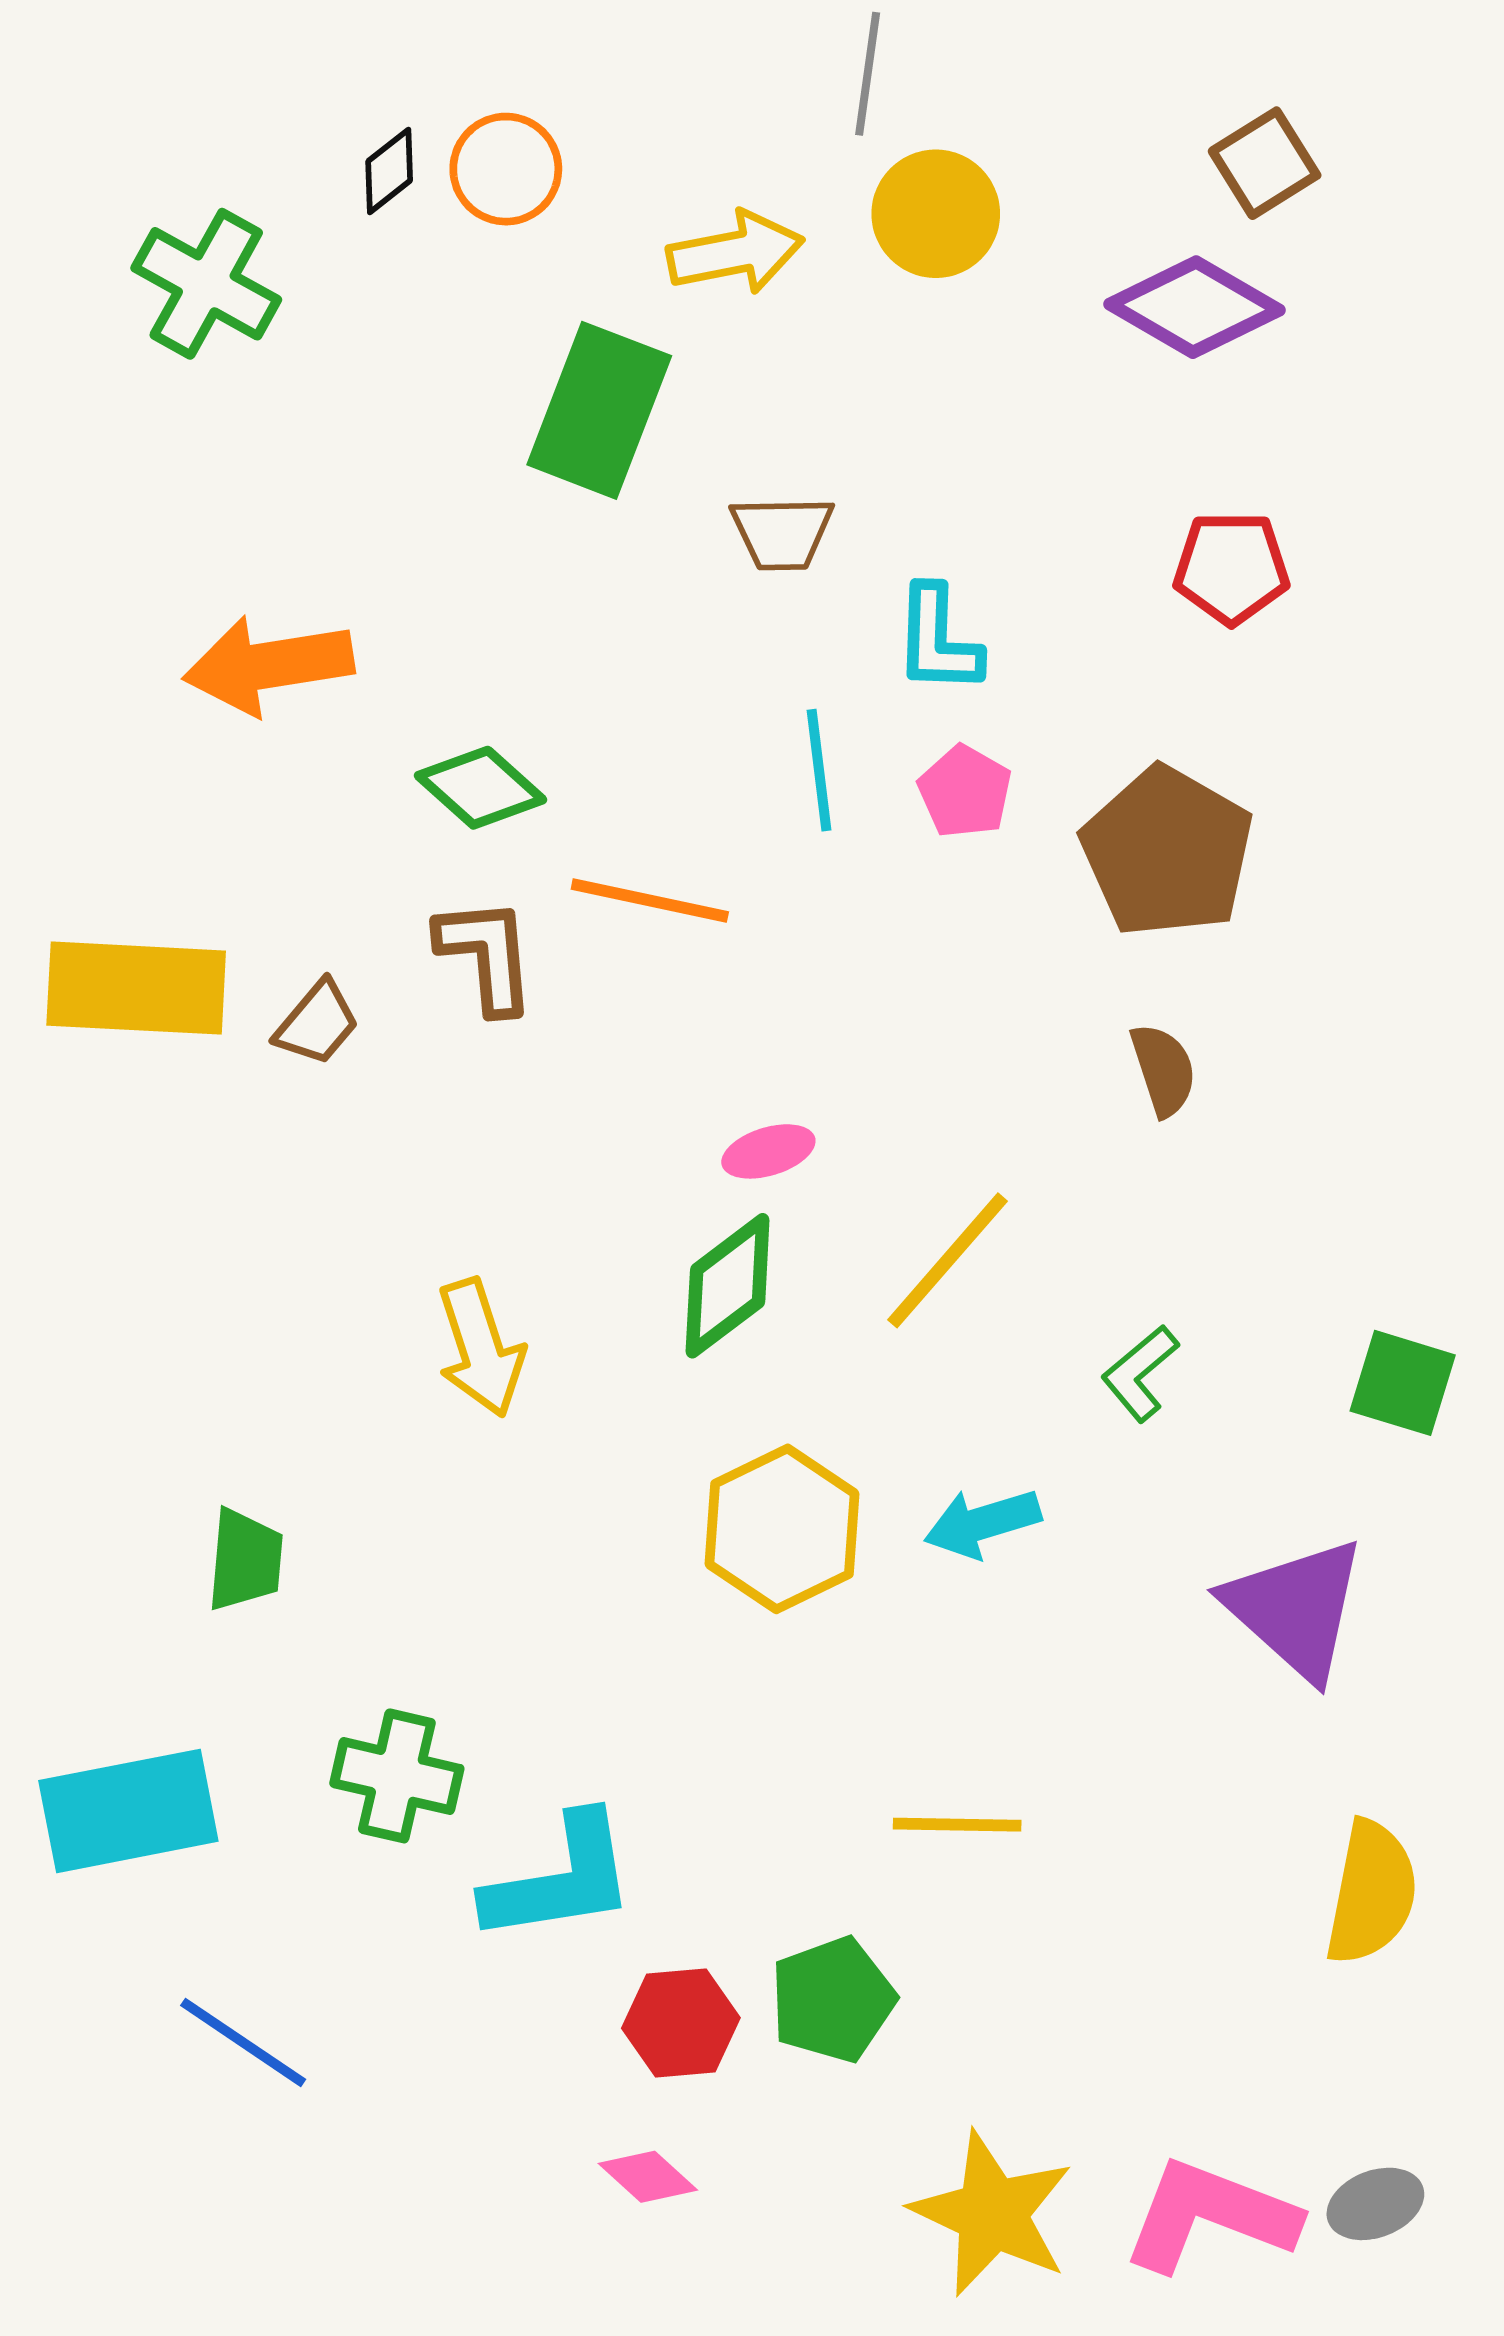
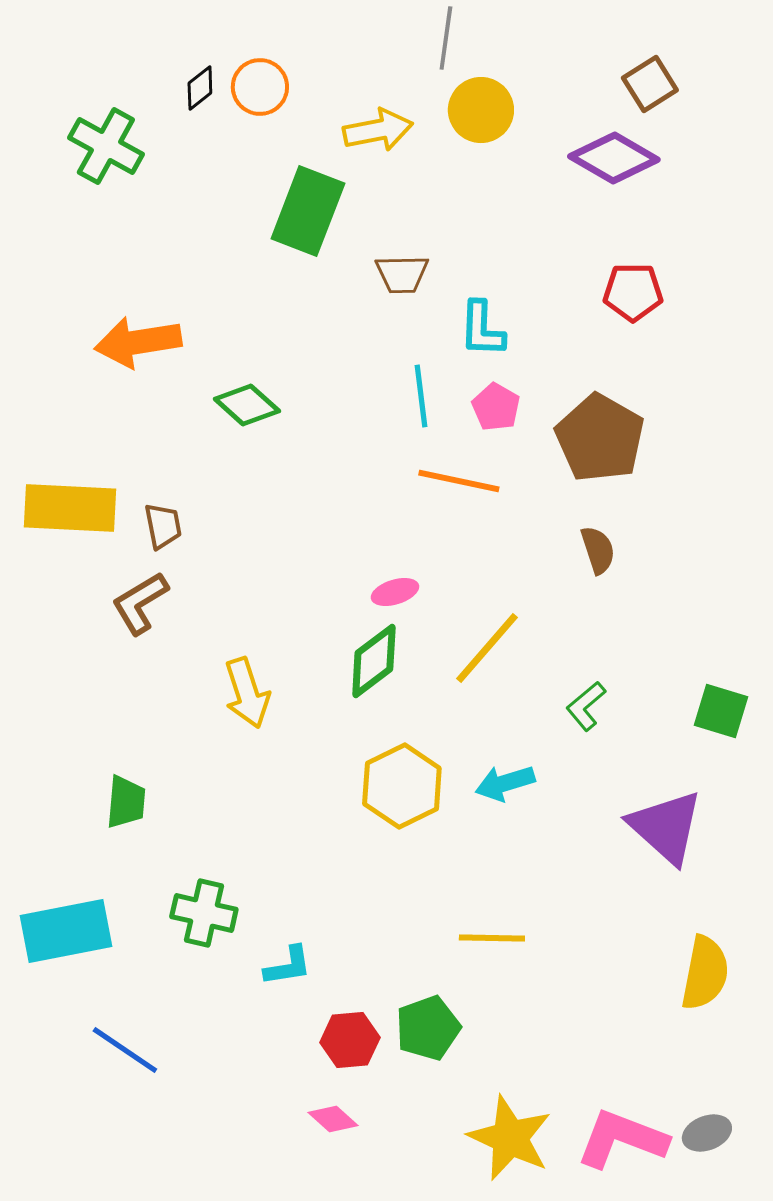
orange line: (650, 901) -> (459, 481), moved
brown L-shape: (486, 955) -> (140, 603), moved, turned -116
brown trapezoid: (317, 1023) -> (163, 526), turned -51
cyan L-shape: (560, 1879) -> (288, 966), size x0.6

